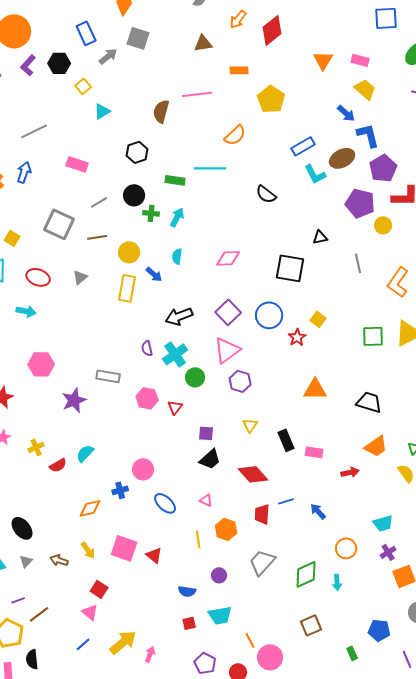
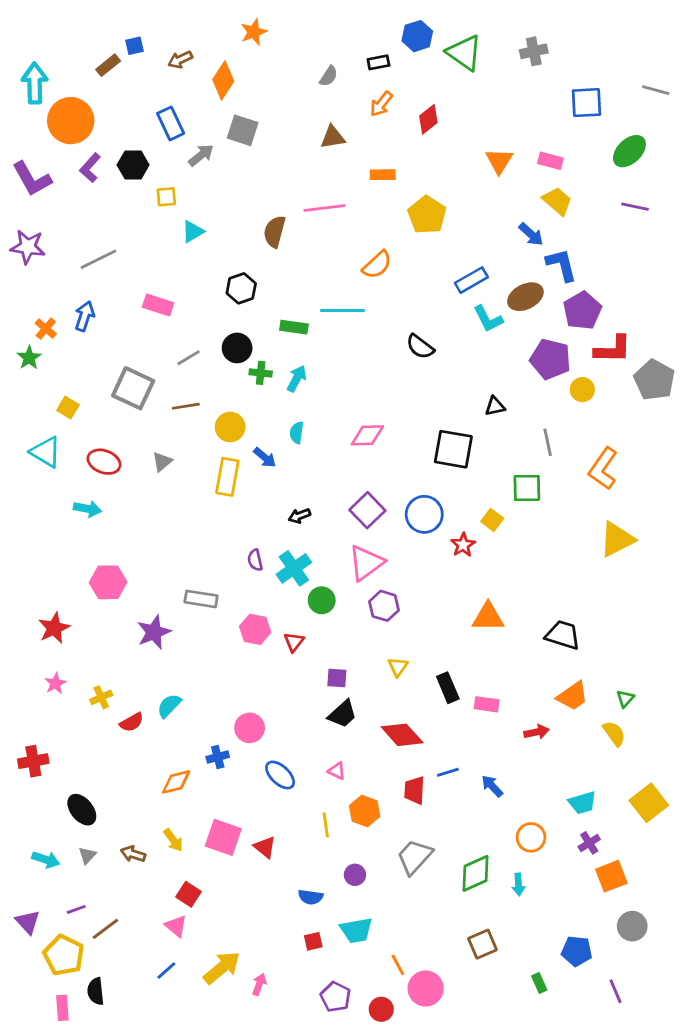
red diamond: (272, 30) -> (428, 119), size x0.7
yellow square: (83, 86) -> (166, 197), turned 35
black arrow: (179, 316) -> (299, 516), size x0.6
green square: (373, 336) -> (527, 488), moved

